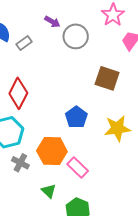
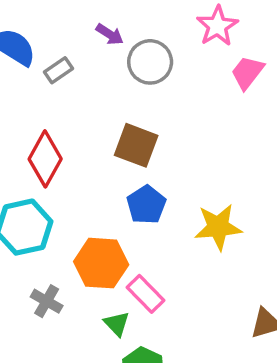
brown square: (107, 78) -> (136, 145), moved
gray cross: (20, 163) -> (47, 301), moved
green triangle: (49, 191) -> (117, 324), moved

